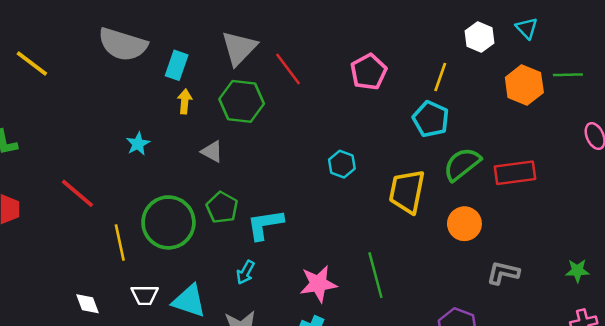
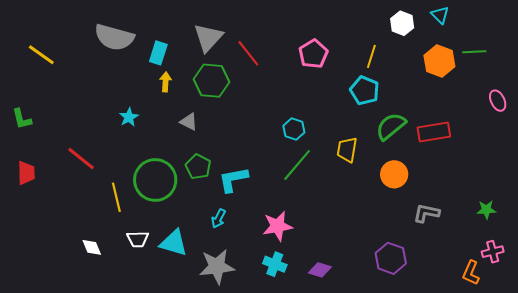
yellow trapezoid: (407, 192) -> (347, 150), size x0.7
green line: (375, 275) -> (297, 165), moved, turned 57

